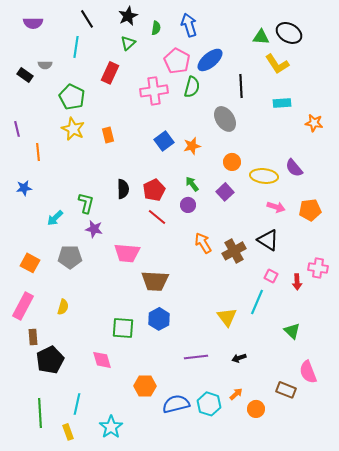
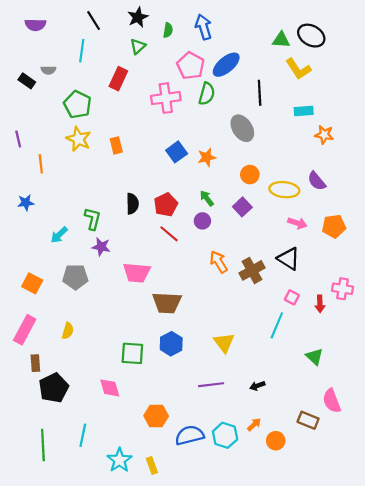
orange star: (314, 123) -> (324, 135), moved
yellow triangle: (227, 317) -> (224, 343), moved
yellow rectangle: (68, 432) -> (152, 465), moved

